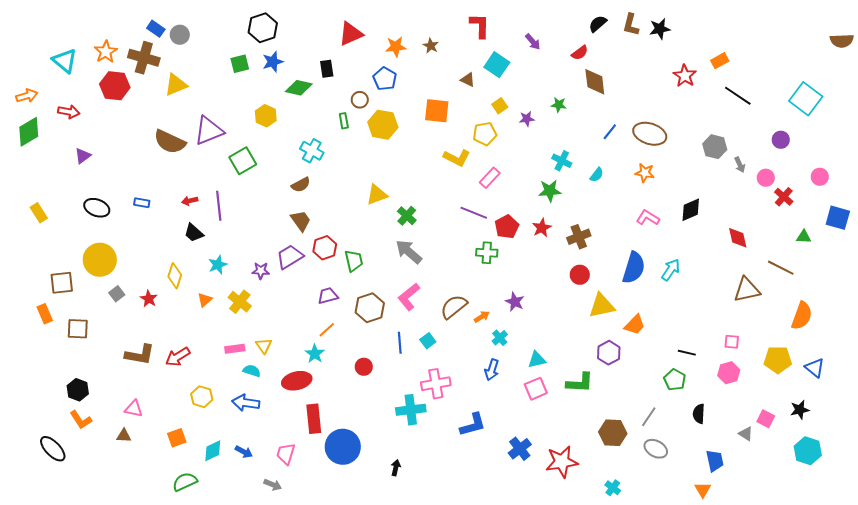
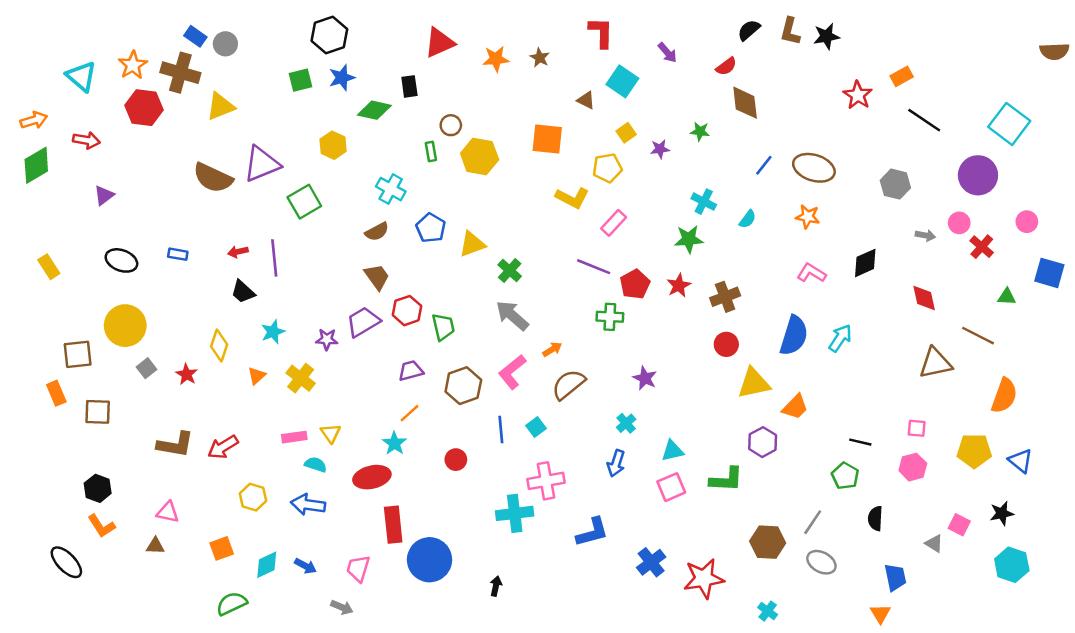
blue pentagon: (385, 79) -> (431, 228), moved
purple circle: (781, 140) -> (978, 175), size x1.8
gray arrow: (740, 165) -> (925, 235), moved, turned -56
orange arrow: (482, 317) -> (552, 349), moved

